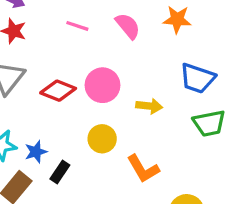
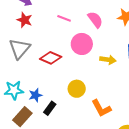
pink circle: (102, 85) -> (82, 44), moved
yellow arrow: (149, 106) -> (108, 60), moved

